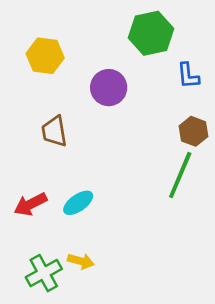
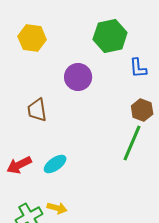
yellow hexagon: (45, 56) -> (32, 38), moved

